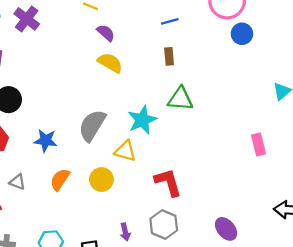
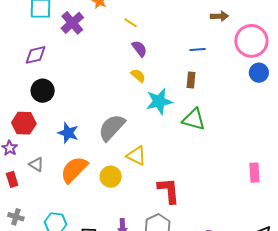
yellow semicircle: (110, 63) -> (138, 76), size x0.7
cyan star: (142, 120) -> (159, 101), moved
orange semicircle: (60, 180) -> (74, 170), size x1.4

